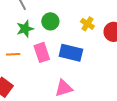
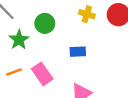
pink rectangle: (42, 52) -> (42, 74), moved
blue rectangle: (71, 53) -> (78, 52), size x0.6

